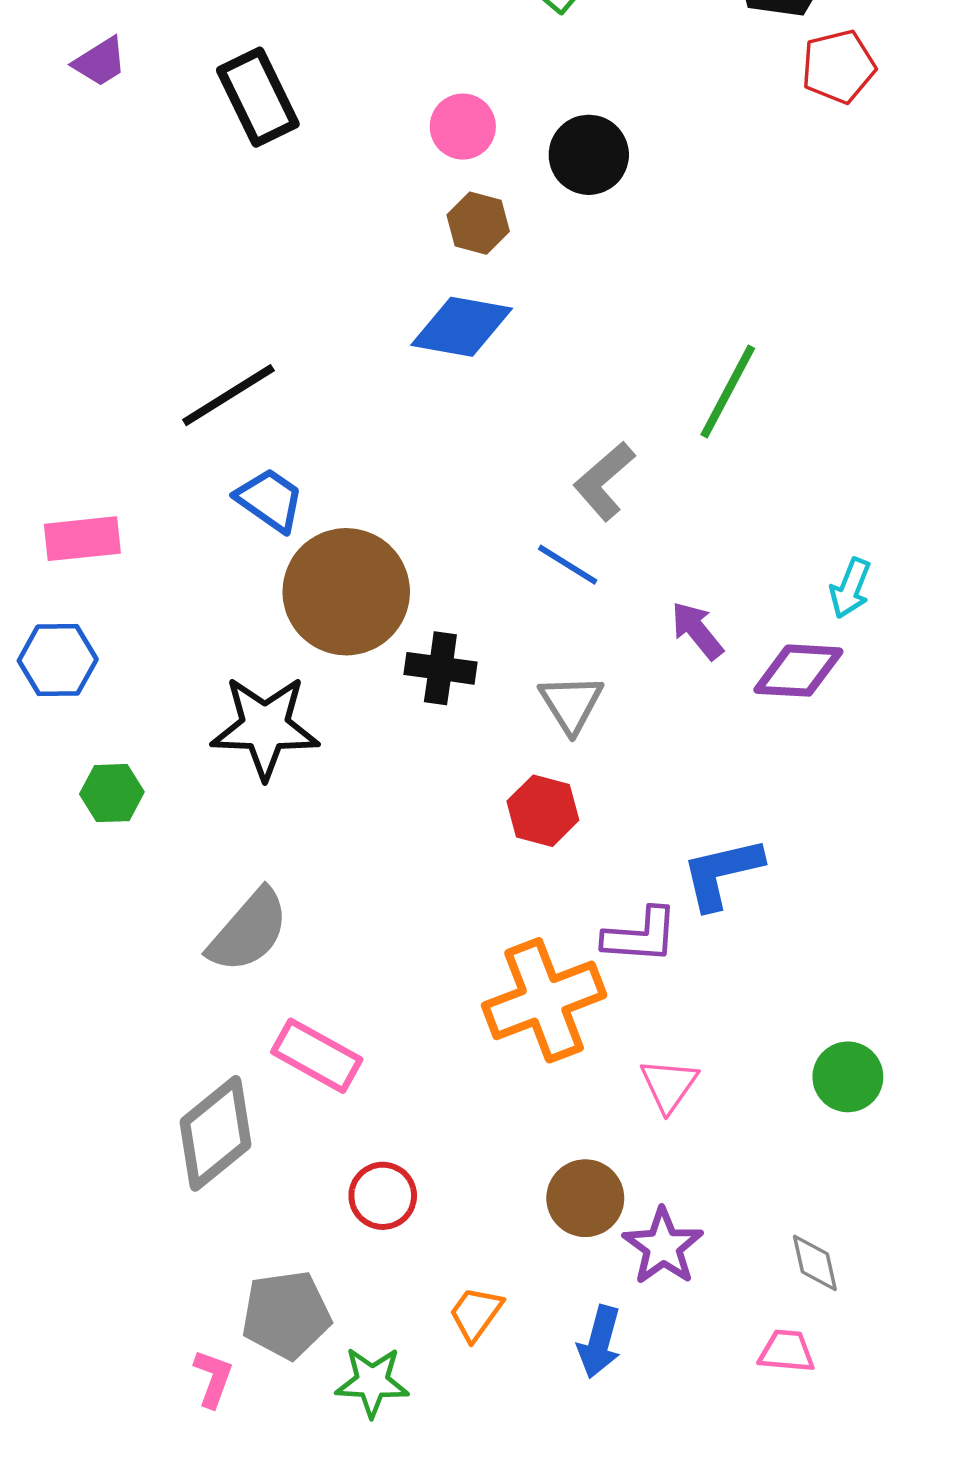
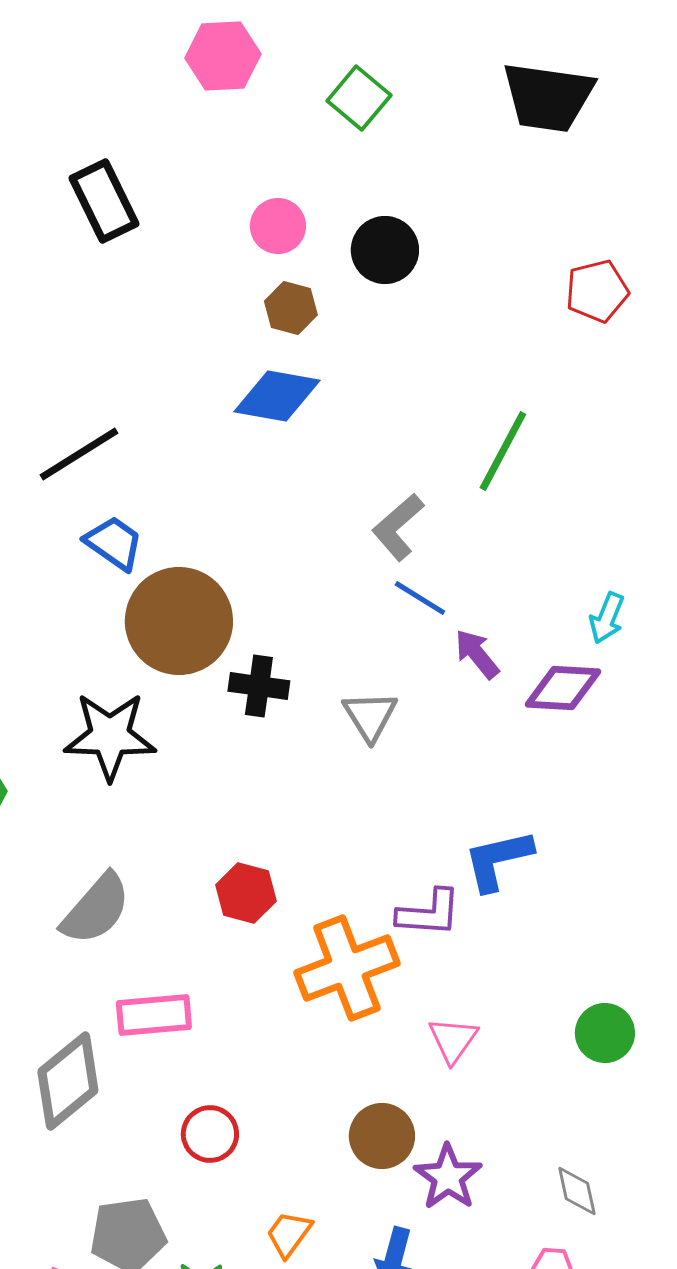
red pentagon: (838, 67) -> (597, 291), moved
blue line: (568, 565) -> (420, 598), moved
red hexagon: (543, 811) -> (246, 893), moved
pink rectangle: (317, 1056) -> (154, 1015), turned -34

